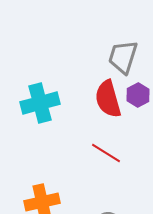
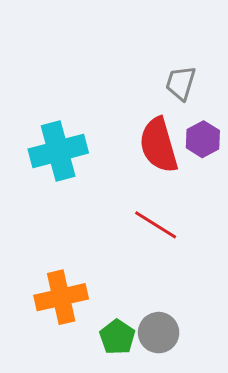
gray trapezoid: (123, 57) -> (181, 83), size x0.7

